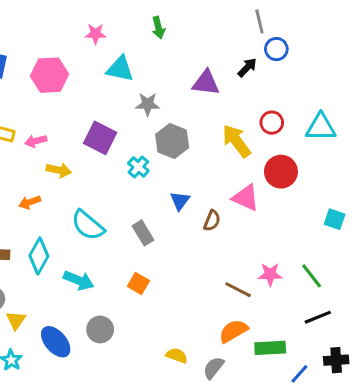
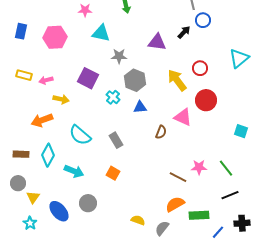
cyan triangle: (321, 127) -> (239, 58), moved, turned -40
blue triangle: (180, 201) -> (140, 107), moved, turned 48
orange arrow: (30, 202) -> (42, 120), size x1.5

